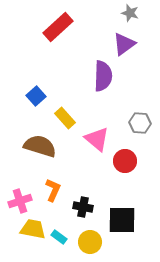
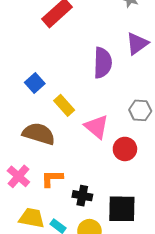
purple triangle: (124, 44) -> (137, 44), moved
orange L-shape: (53, 190) -> (52, 178), turned -115
pink cross: (20, 201) -> (18, 176), moved, turned -30

